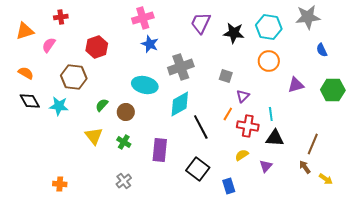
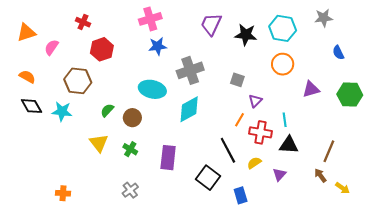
red cross: (61, 17) -> (83, 22), moved, turned 32
gray star: (308, 17) -> (324, 18), size x0.7
blue star: (150, 44) -> (158, 46), turned -30
black line: (201, 127) -> (228, 150), moved

